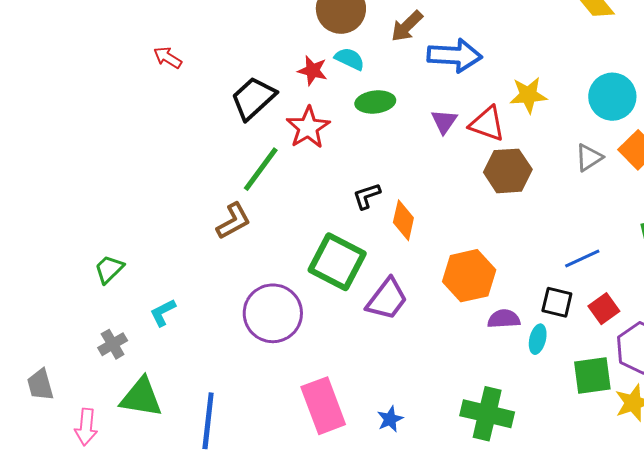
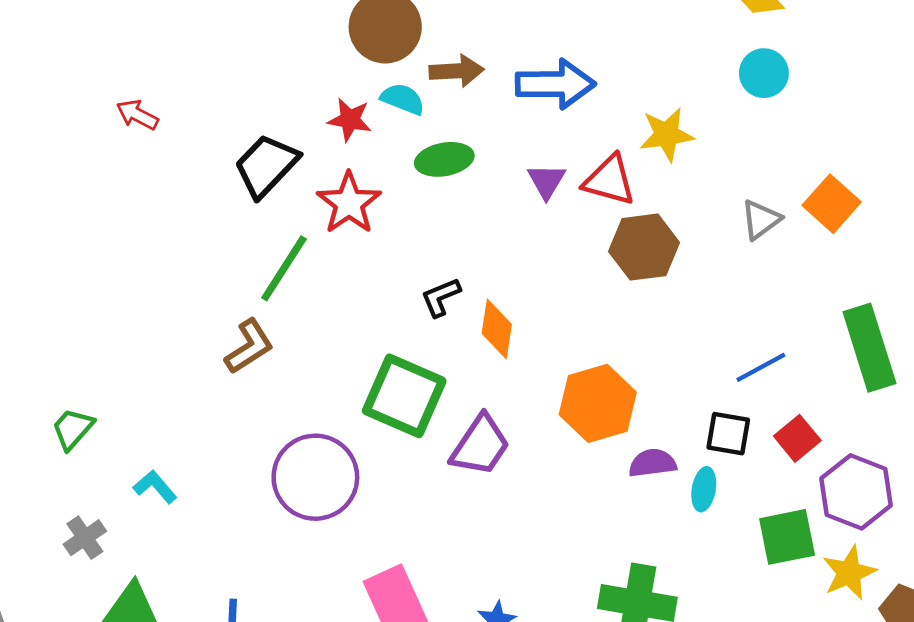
brown arrow: (407, 26) -> (457, 71), moved, turned -135
cyan circle: (612, 97) -> (764, 73), moved, size x0.7
cyan L-shape: (163, 313) -> (155, 487), turned 80

